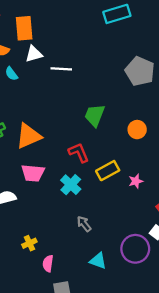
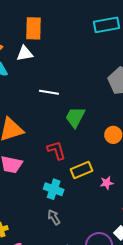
orange rectangle: (24, 28) -> (34, 28), moved
white line: (61, 69) -> (49, 92), moved
cyan cross: (71, 185) -> (54, 189), moved, turned -30

